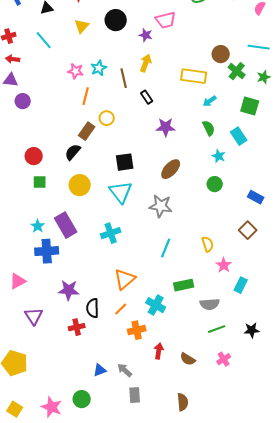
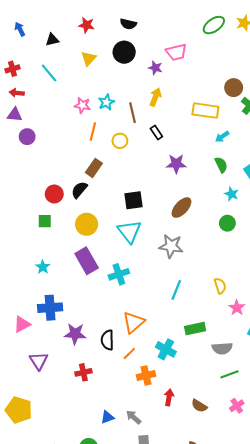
yellow circle: (107, 118) -> (120, 141), moved
red circle: (34, 156) -> (54, 194), moved
purple rectangle: (66, 225) -> (87, 261), moved
blue cross: (47, 251) -> (50, 308), moved
black semicircle: (93, 308) -> (107, 340), moved

